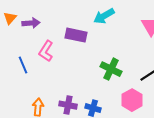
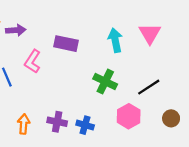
cyan arrow: (104, 16) -> (115, 40), moved, turned 110

